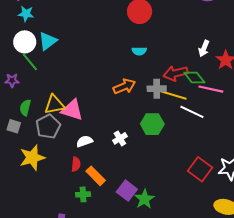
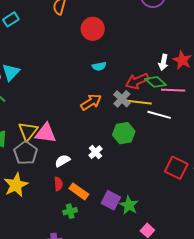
white arrow: (204, 48) -> (163, 62), moved
gray cross: (157, 89) -> (122, 99), turned -36
yellow triangle: (54, 105) -> (28, 131), turned -30

